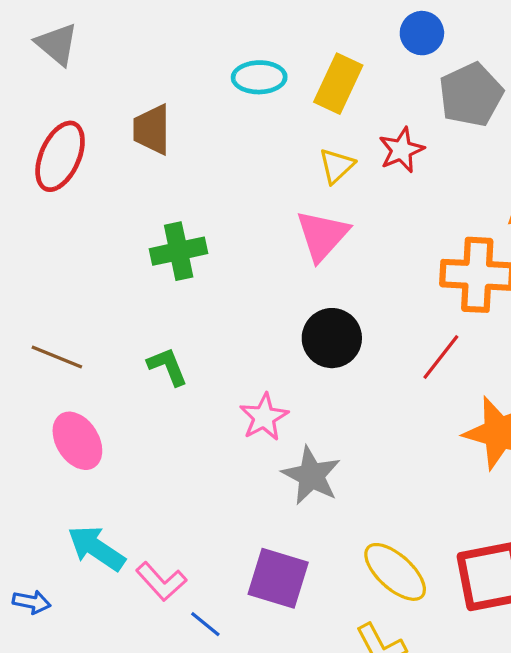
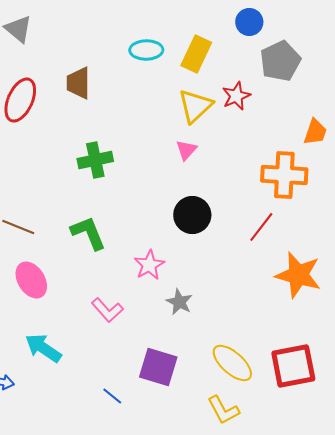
yellow triangle: (337, 166) -> (195, 106), size x1.5
pink triangle: (322, 235) -> (186, 150), size x0.6
green L-shape: (168, 366) -> (88, 233), size x1.4
gray star: (311, 476) -> (179, 302), size x0.7
pink L-shape: (161, 581) -> (107, 310), moved

